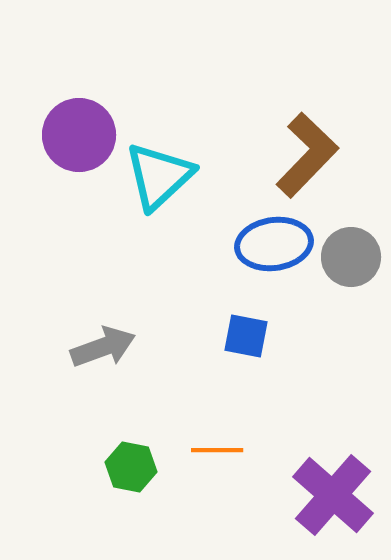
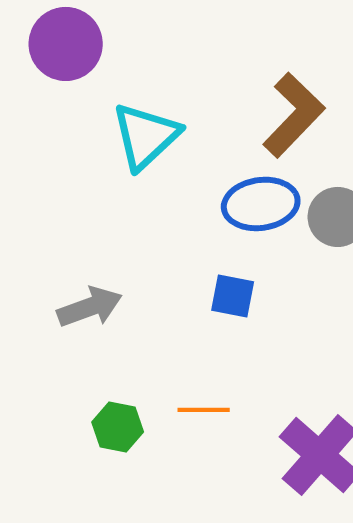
purple circle: (79, 135) -> (66, 44), moved

